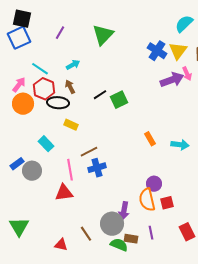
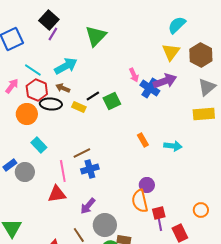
black square: (22, 19) -> (49, 20), moved, turned 30
blue cross: (157, 51) -> (150, 88), moved
cyan arrow: (73, 65) -> (66, 66), size x1.6
pink arrow: (187, 74) -> (134, 75), moved
brown arrow: (70, 87) -> (63, 88), turned -40
orange circle: (23, 104) -> (27, 114), moved
yellow rectangle: (71, 125) -> (79, 107), moved
red square: (167, 203) -> (159, 213), moved
purple arrow: (124, 211) -> (88, 206), moved, turned 30
purple line: (151, 233) -> (160, 224), moved

